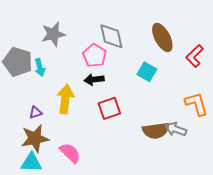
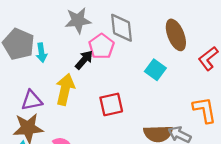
gray star: (53, 34) -> (78, 20), moved
black arrow: (94, 80) -> (84, 60), moved, turned 132
purple triangle: (36, 112) -> (32, 100), size x1.5

